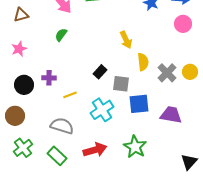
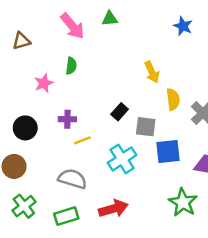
green semicircle: (61, 35) -> (71, 66), turned 152
pink star: (19, 49) -> (44, 83), moved
purple cross: (49, 78) -> (67, 119), moved
green star: (135, 147) -> (183, 202), moved
green rectangle: (57, 156) -> (66, 216), turned -60

